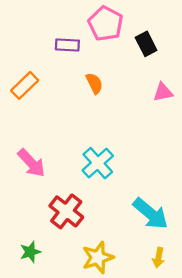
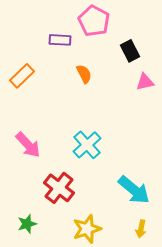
black rectangle: (146, 44) -> (130, 51), moved

